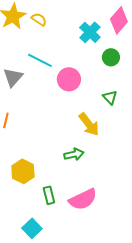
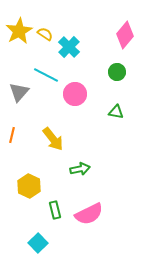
cyan cross: (90, 32) -> (69, 47), moved
green triangle: (110, 97) -> (116, 112), turned -35
yellow arrow: (89, 124) -> (53, 139), moved

